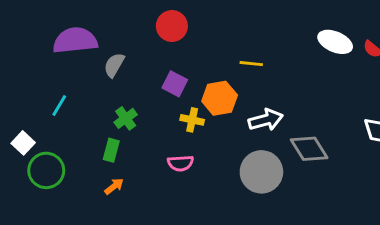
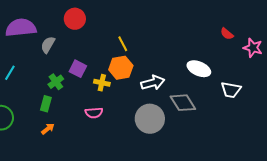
red circle: (172, 26) -> (75, 19), moved
white ellipse: (335, 42) -> (199, 69), moved
yellow line: (251, 64) -> (123, 44), moved, turned 56
purple square: (175, 84) -> (78, 69), moved

